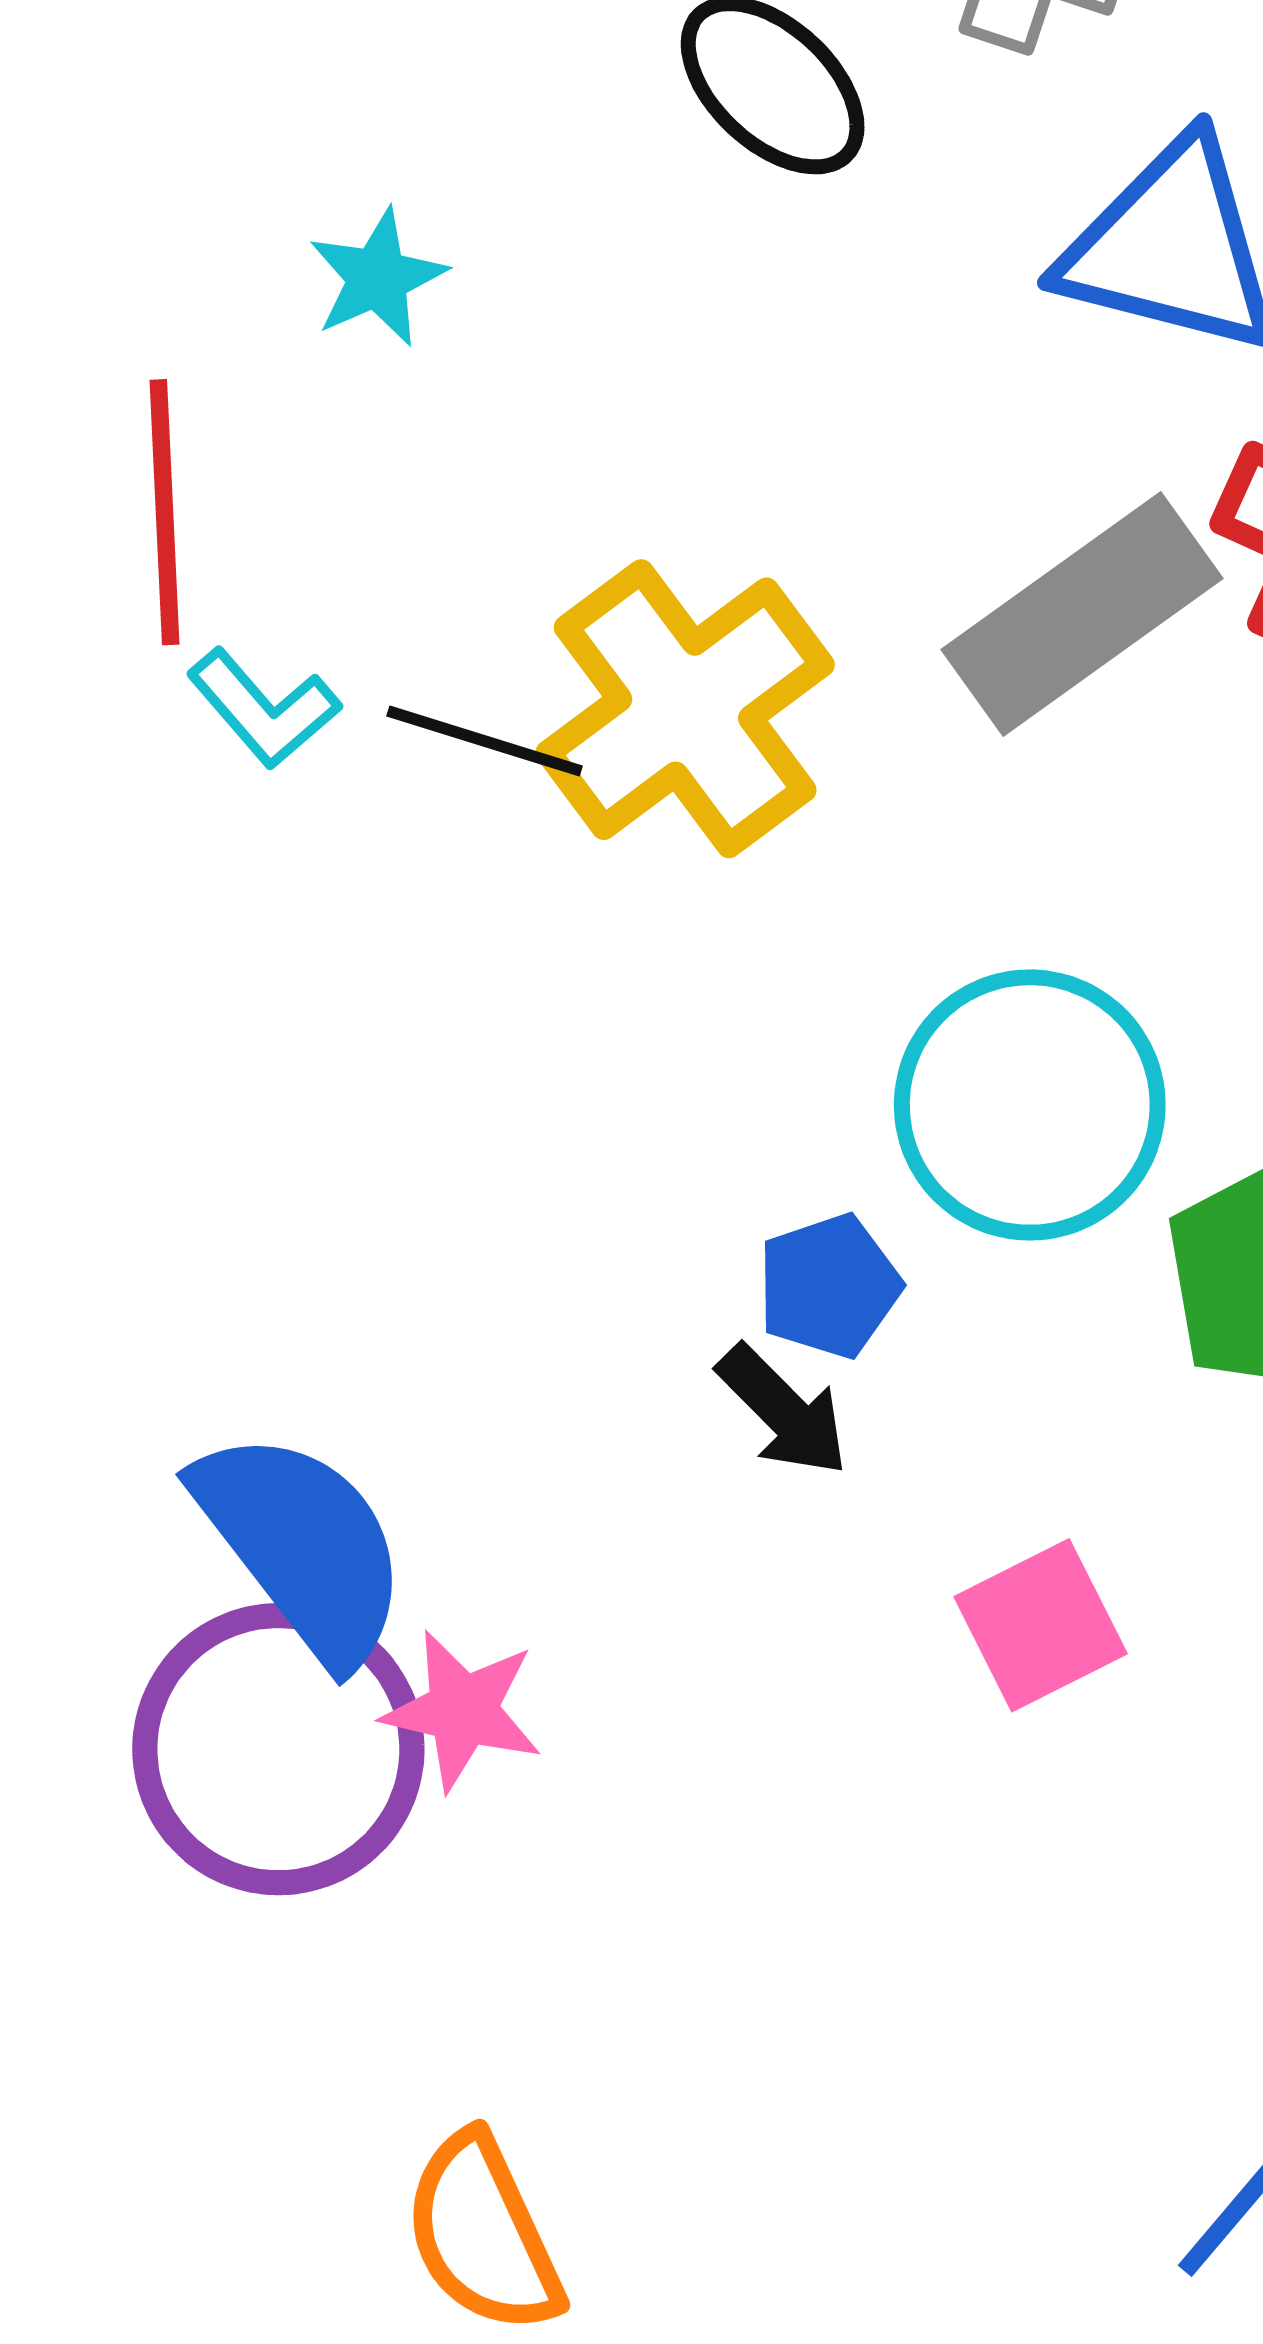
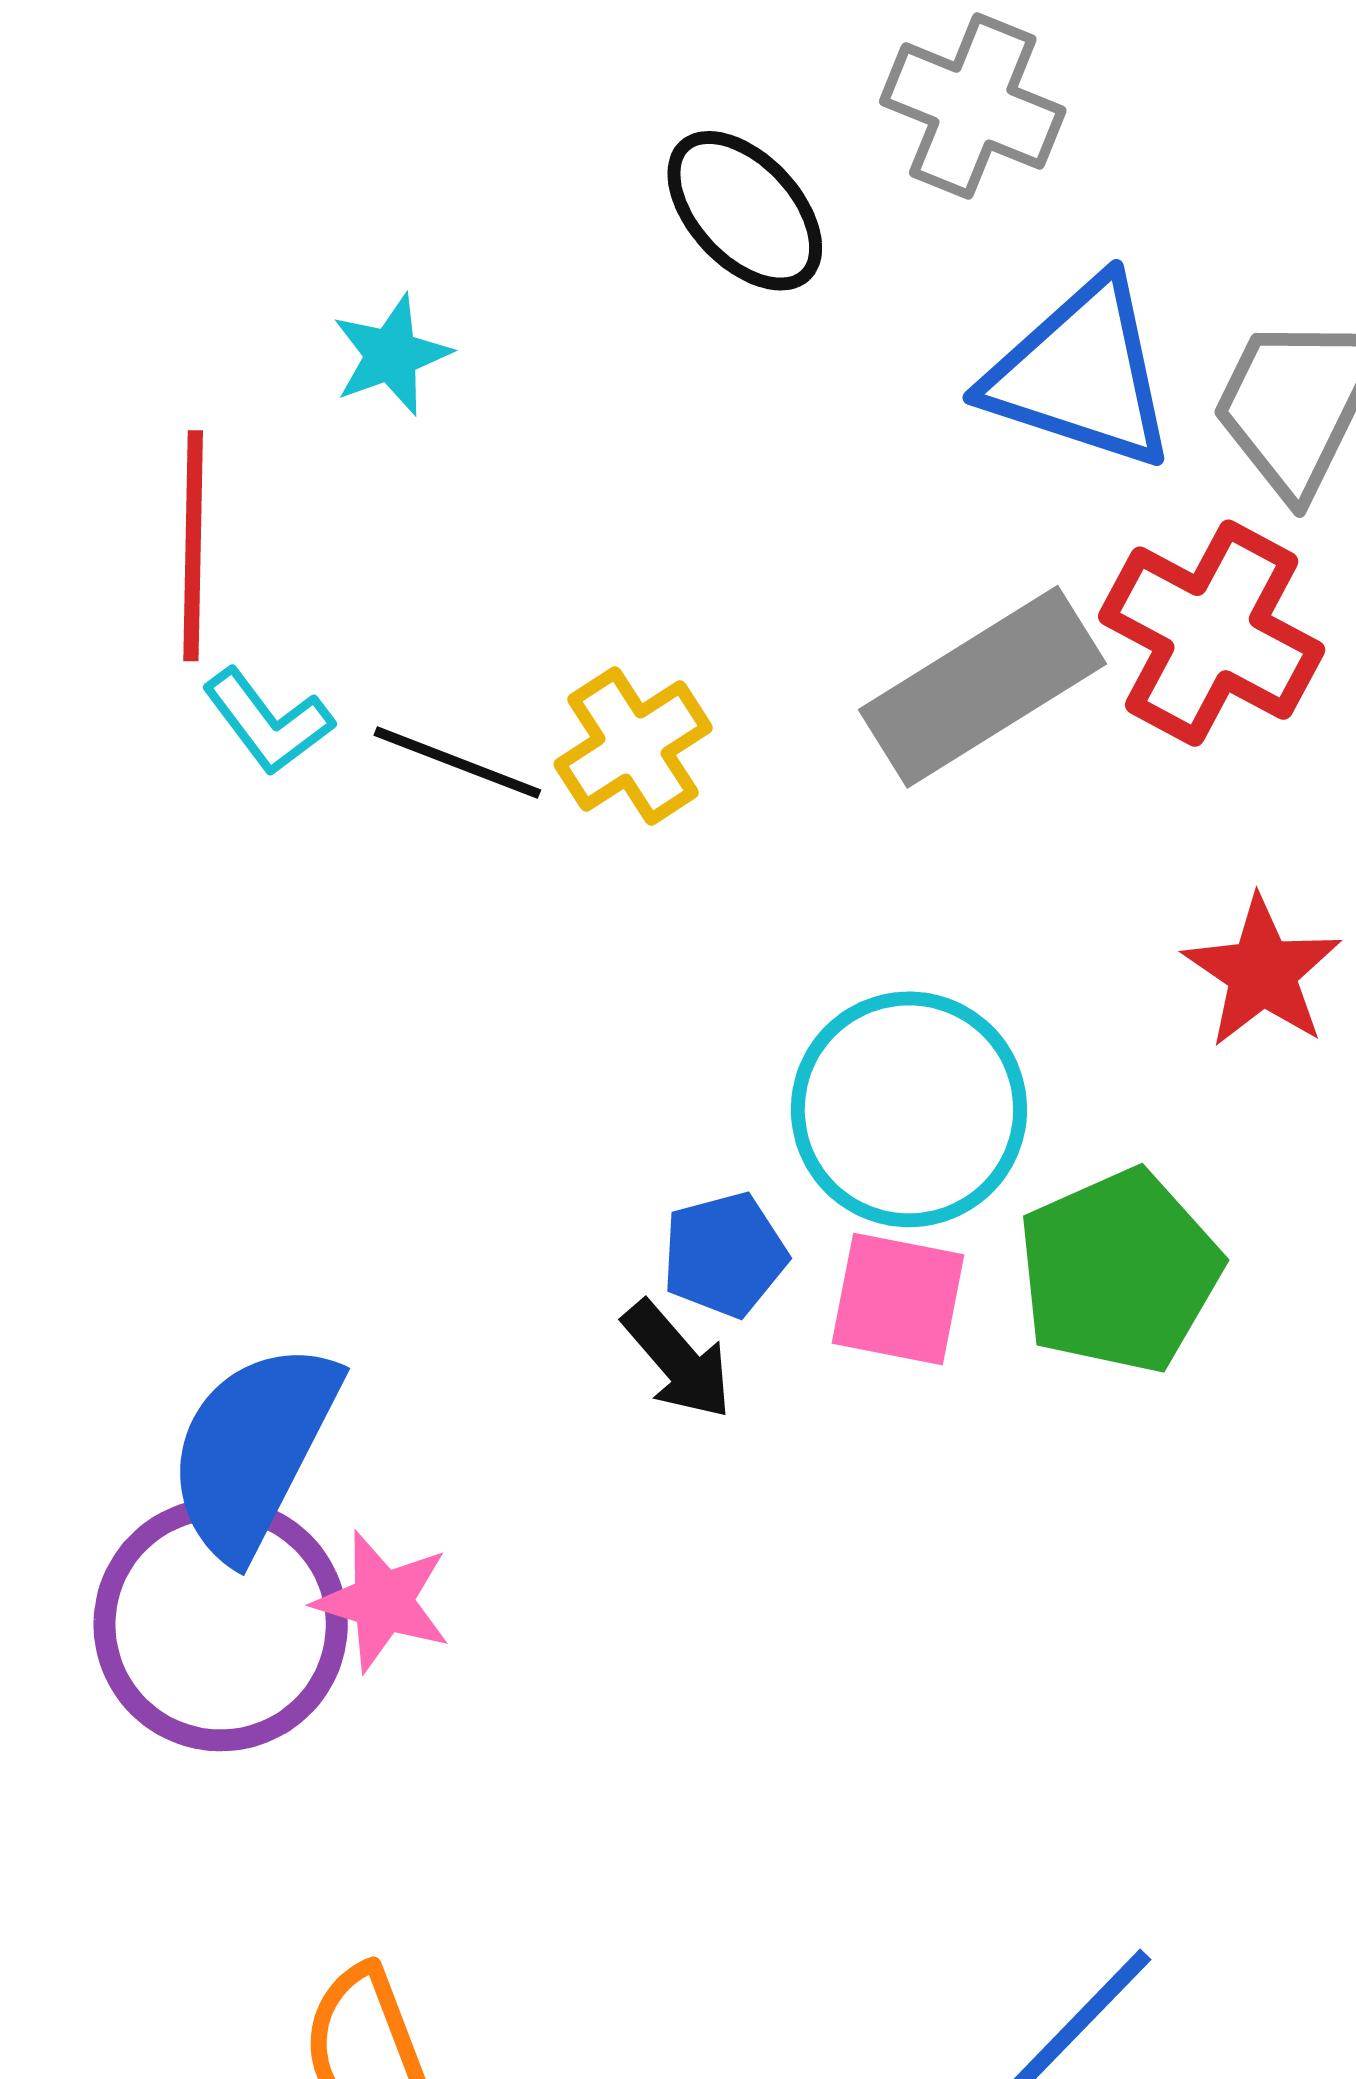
yellow cross: (685, 709) -> (633, 746), size x0.6
blue semicircle: (302, 1546) -> (253, 1450), turned -119
pink square: (1041, 1625) -> (898, 1299), moved, turned 34

